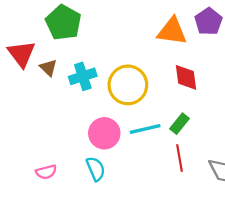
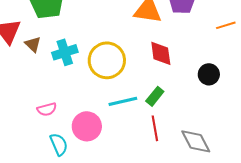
pink circle: (104, 133) -> (87, 126), moved
cyan semicircle: (96, 169) -> (59, 144), moved
pink semicircle: (46, 172) -> (47, 109), moved

